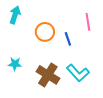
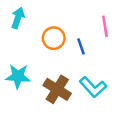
cyan star: (15, 64) -> (18, 76), size x1.5

